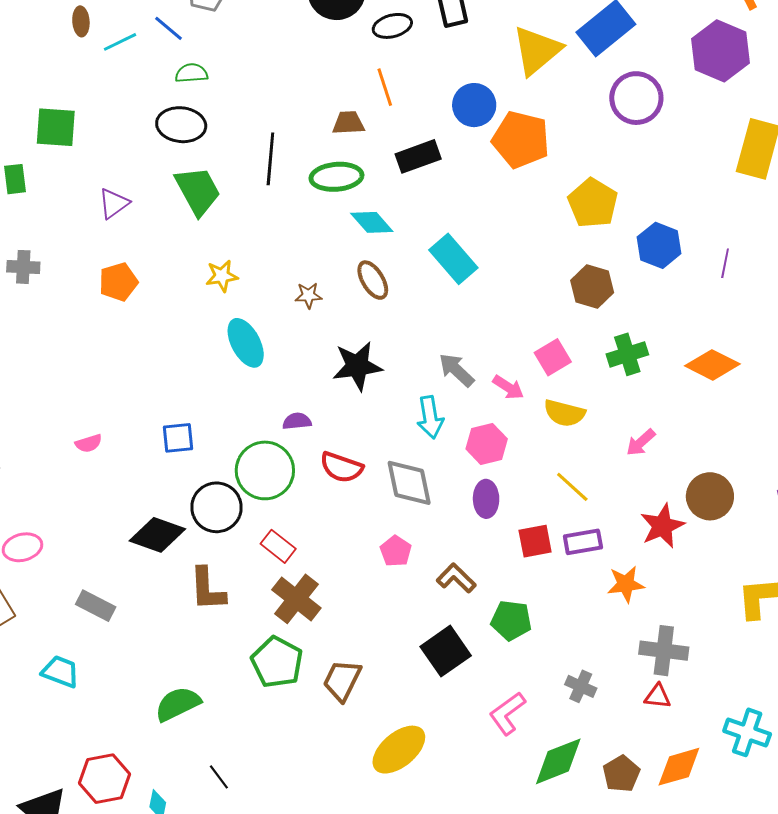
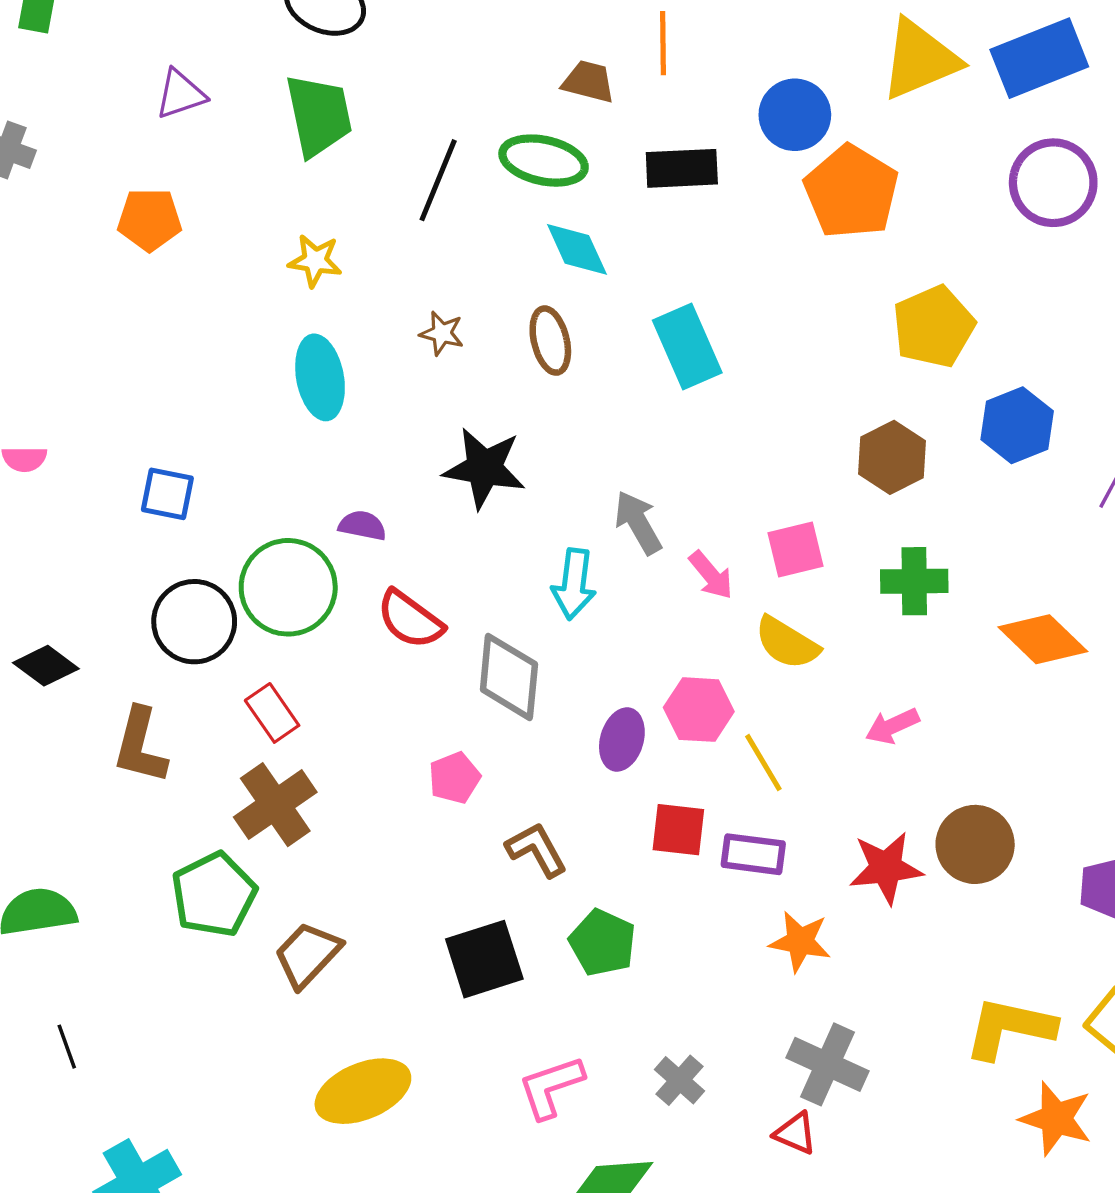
black line: (270, 159) -> (438, 180), moved
pink hexagon: (487, 444) -> (699, 710), moved
black diamond: (157, 535) -> (46, 666), moved, size x0.7

